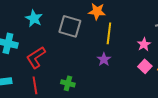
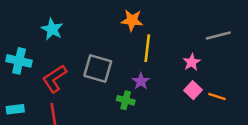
gray square: (70, 26) -> (98, 69), moved
green cross: (68, 83) -> (126, 100), moved

